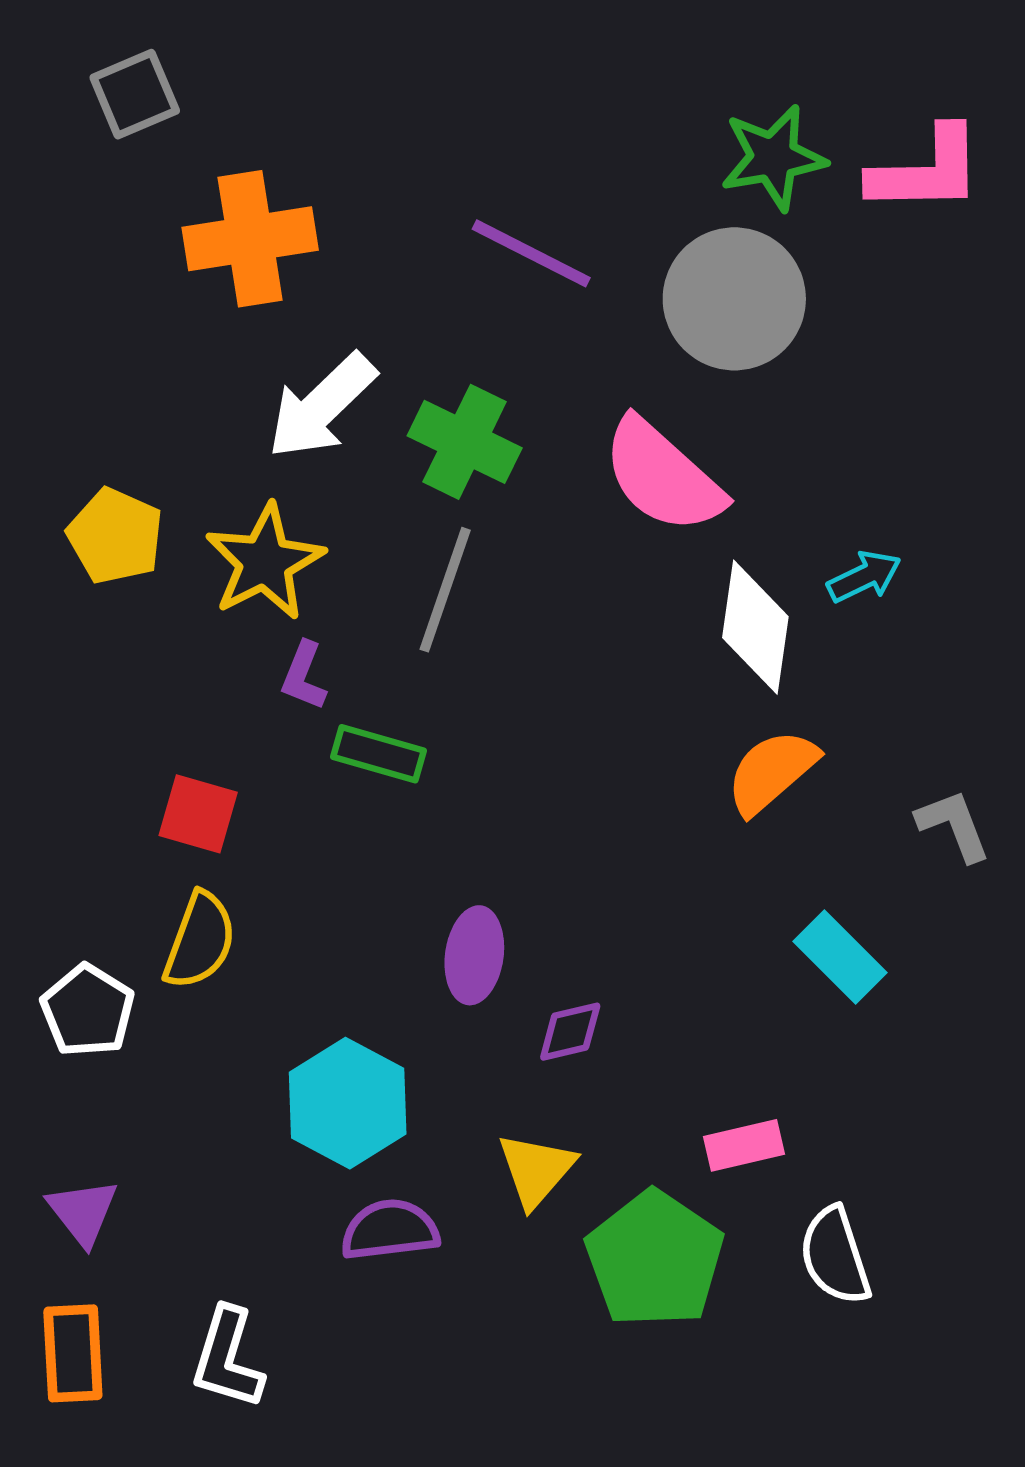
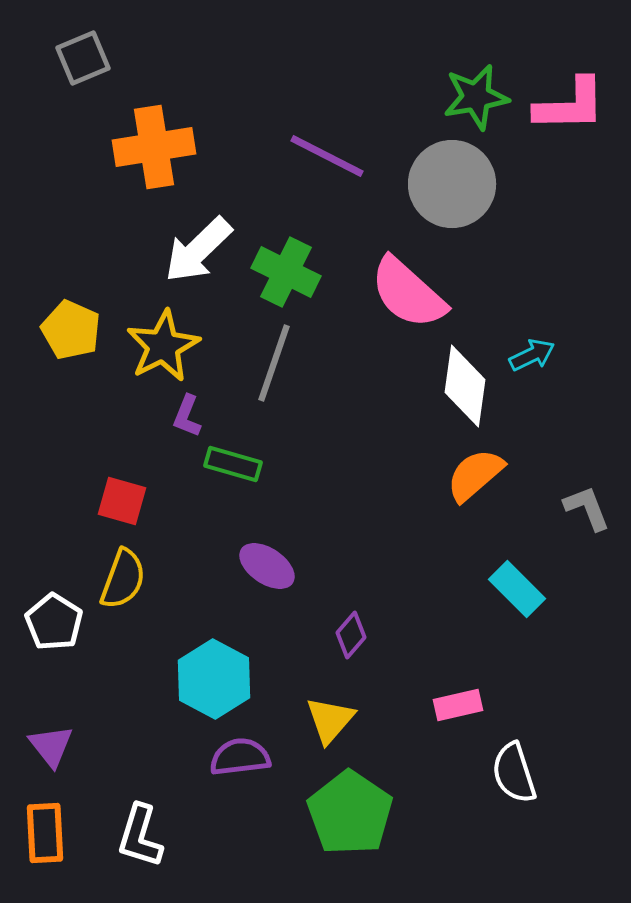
purple ellipse: (474, 955) -> (267, 566), moved, turned -64
purple diamond: (570, 1032) -> (351, 635), turned -36
green pentagon: (655, 1259) -> (350, 813), moved

